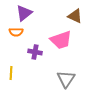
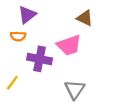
purple cross: (35, 52) -> (40, 59), size x1.5
yellow line: (11, 73) -> (12, 83), turned 32

